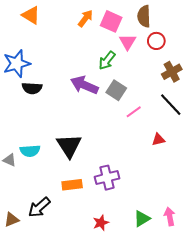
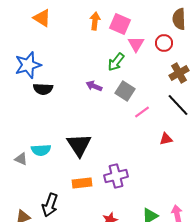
brown semicircle: (144, 16) -> (179, 19), moved
orange arrow: (85, 18) -> (95, 21), turned -30
purple arrow: (84, 85) -> (94, 86), size x0.6
black arrow: (39, 207) -> (50, 205), turned -30

